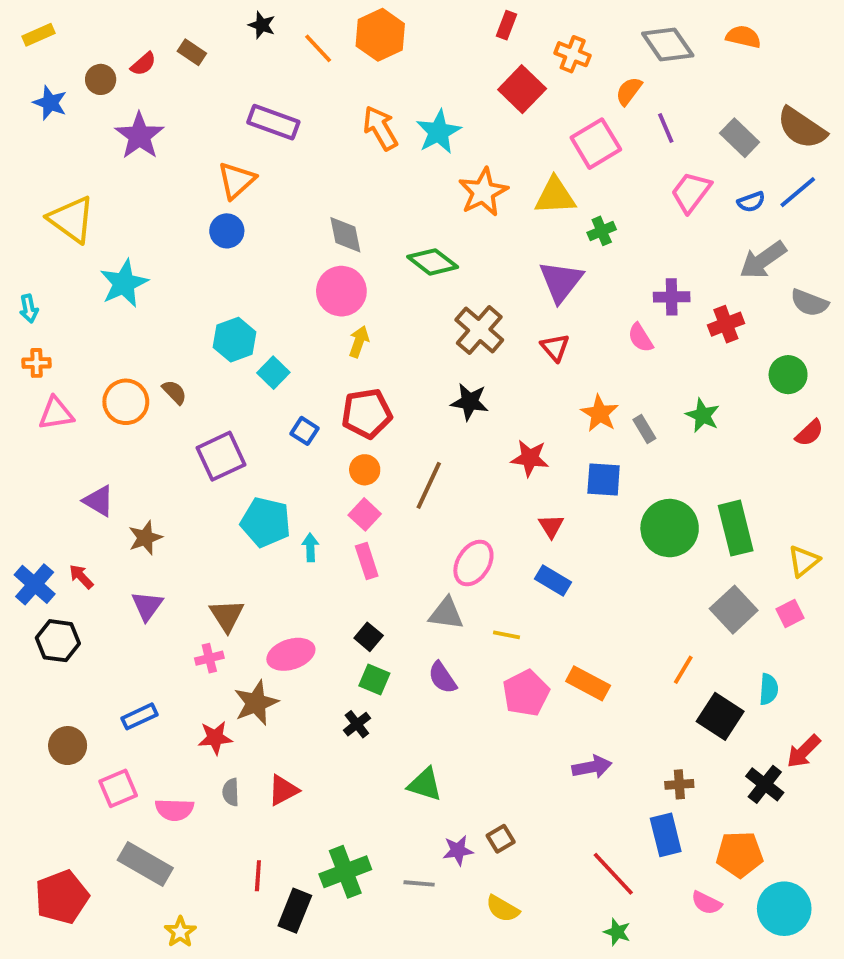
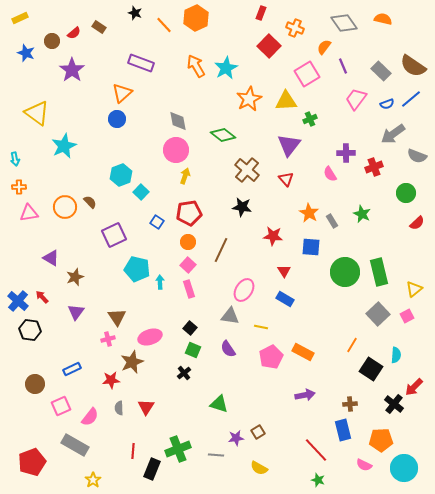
red triangle: (283, 790) -> (146, 407), turned -30
pink semicircle: (174, 810) -> (90, 417), turned -54

